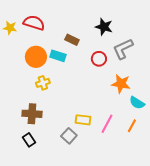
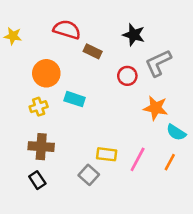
red semicircle: (34, 23) -> (67, 30), moved
cyan rectangle: (58, 56) -> (75, 99), moved
yellow cross: (43, 83) -> (39, 107), moved

